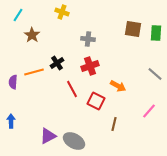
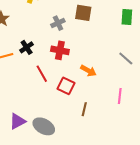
brown square: (133, 29) -> (83, 13), moved
gray cross: (88, 39) -> (58, 23), turned -32
red cross: (90, 66) -> (60, 50), turned 30
pink line: (149, 111) -> (120, 96), turned -35

